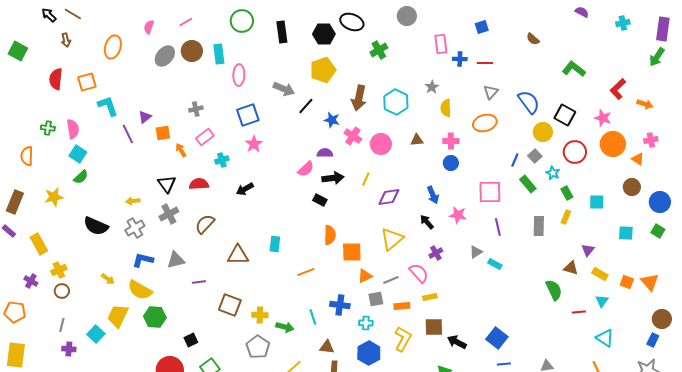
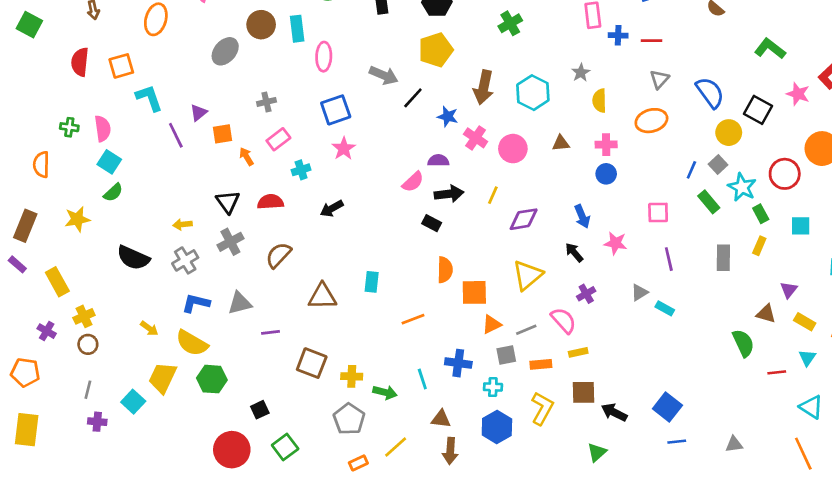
gray ellipse: (165, 56) -> (225, 51), moved
pink star: (603, 118) -> (798, 94), moved
red circle: (575, 152) -> (785, 174), moved
cyan star: (553, 173) -> (742, 187), size x1.5
pink square: (490, 192) -> (658, 212), size x0.7

